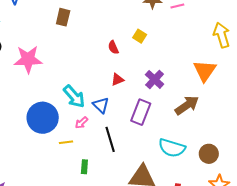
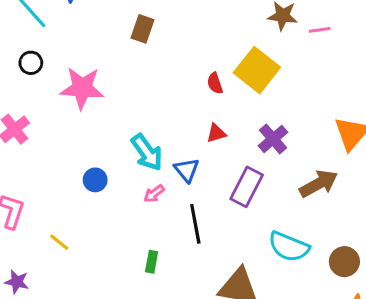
yellow square: (140, 36) -> (257, 70), size x2.0
blue circle: (43, 118) -> (95, 180), size x0.5
yellow line: (66, 142) -> (59, 242), moved, turned 40

